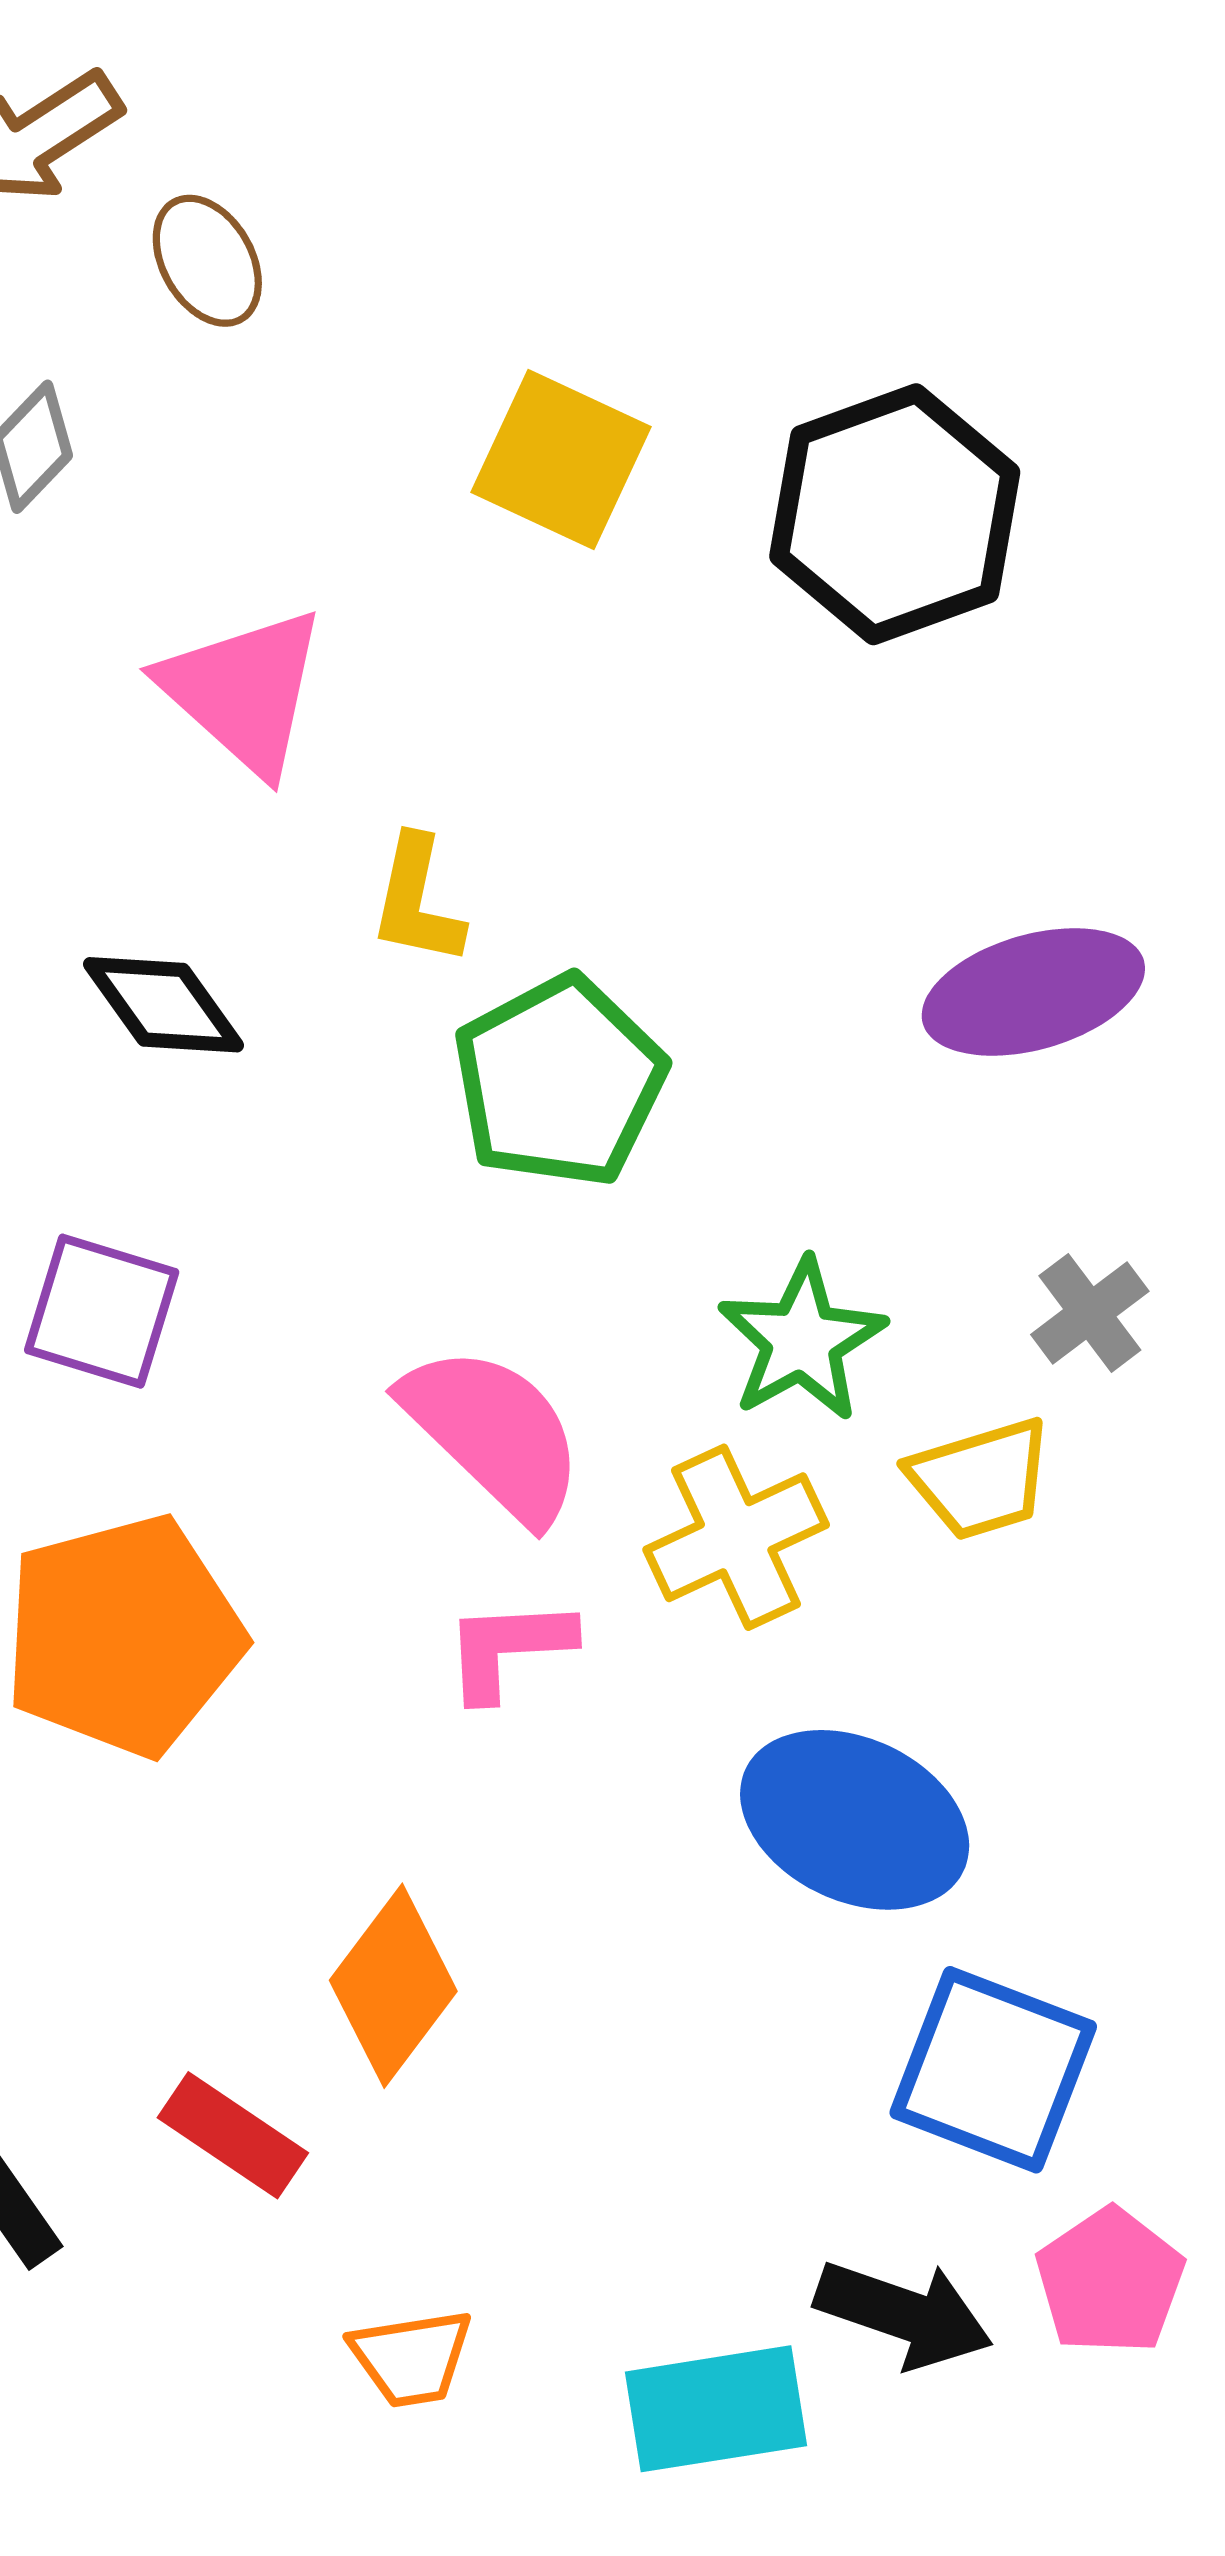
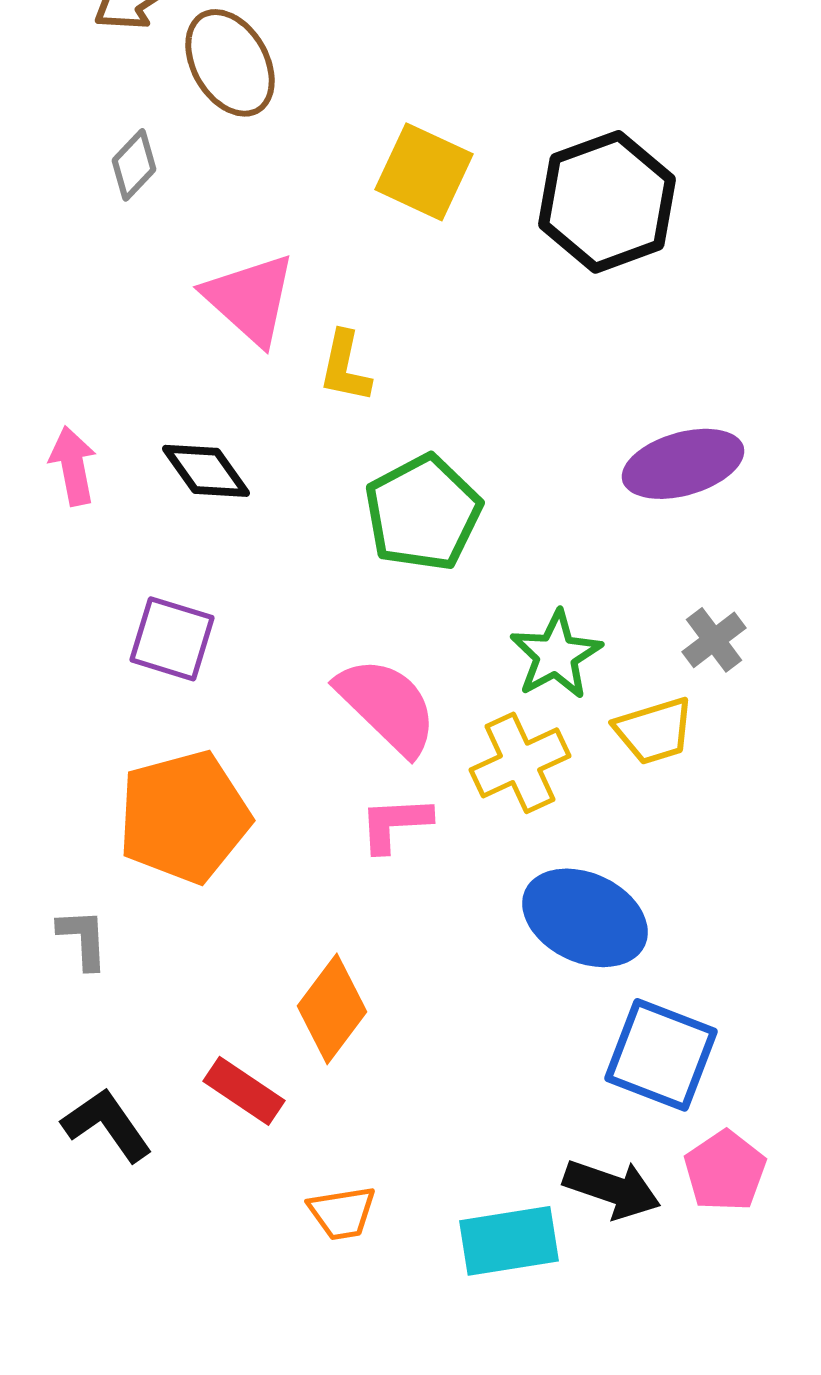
brown ellipse: (207, 261) -> (230, 63), size x1.5
yellow L-shape: (417, 901) -> (345, 367), moved

